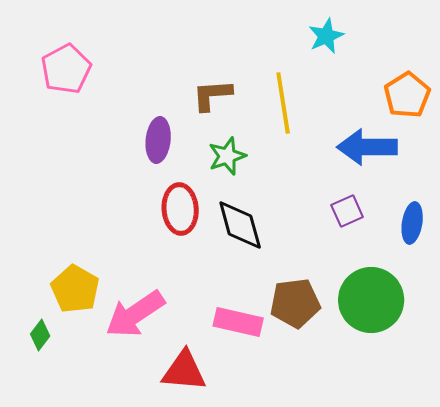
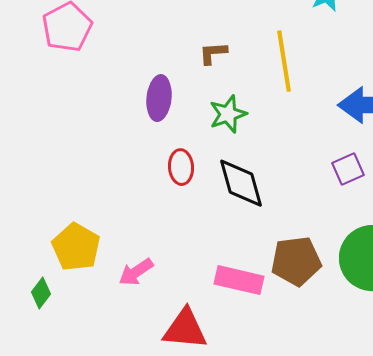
brown L-shape: (212, 95) -> (213, 53), size x0.7
red ellipse: (180, 209) -> (181, 167), size x0.7
pink arrow: (135, 314) -> (136, 272), size x0.6

